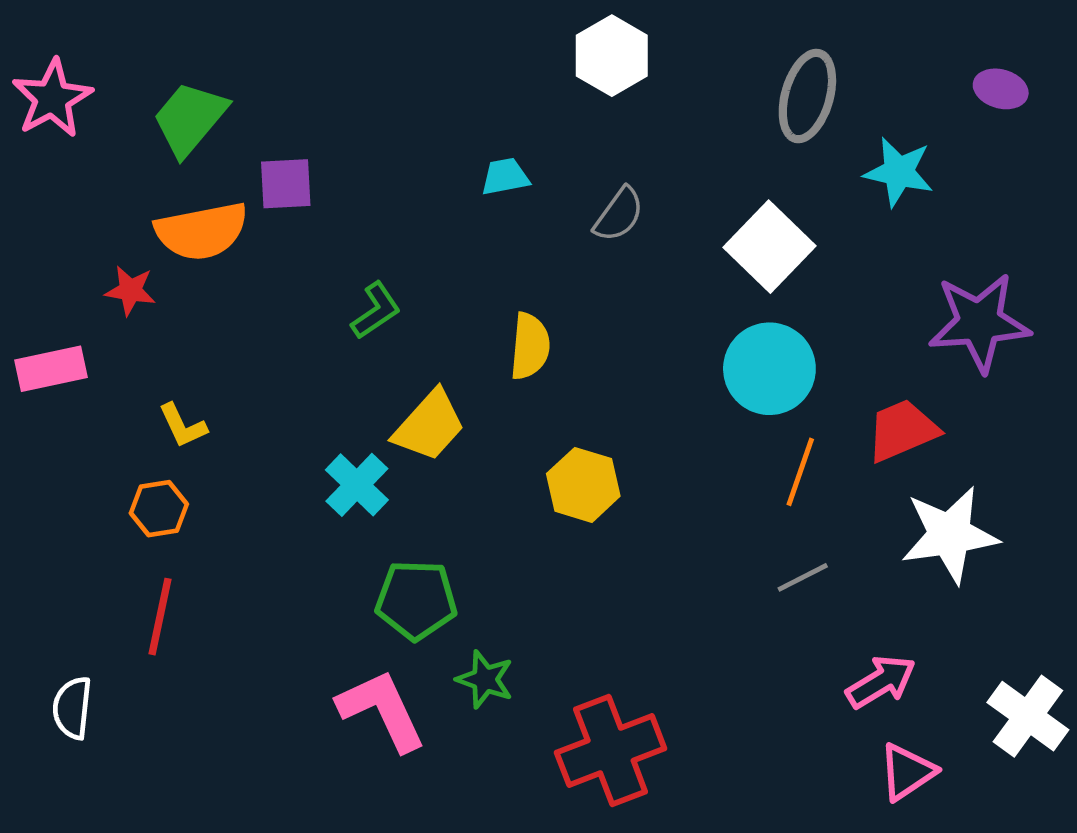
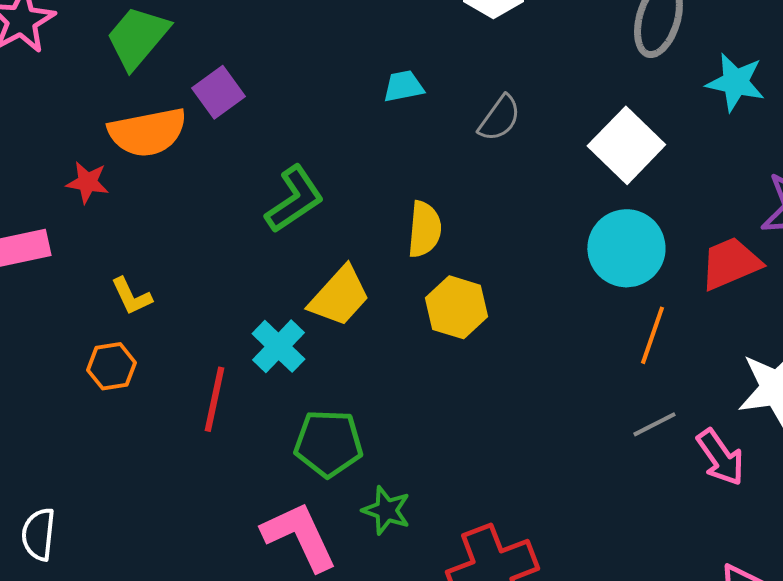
purple square: (286, 184) -> (218, 92), turned -33
green L-shape: (376, 311) -> (294, 199), size x1.4
red trapezoid: (902, 430) -> (730, 263), moved
yellow hexagon: (583, 485) -> (456, 307), moved
red line: (160, 617) -> (214, 399), moved
pink arrow: (881, 682) -> (720, 457), moved, turned 86

